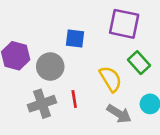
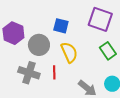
yellow semicircle: (110, 79) -> (69, 52), moved
gray cross: (42, 104) -> (29, 73), turned 30

